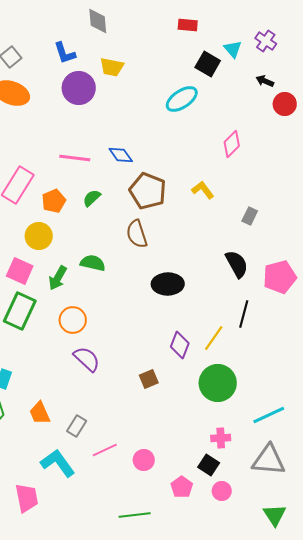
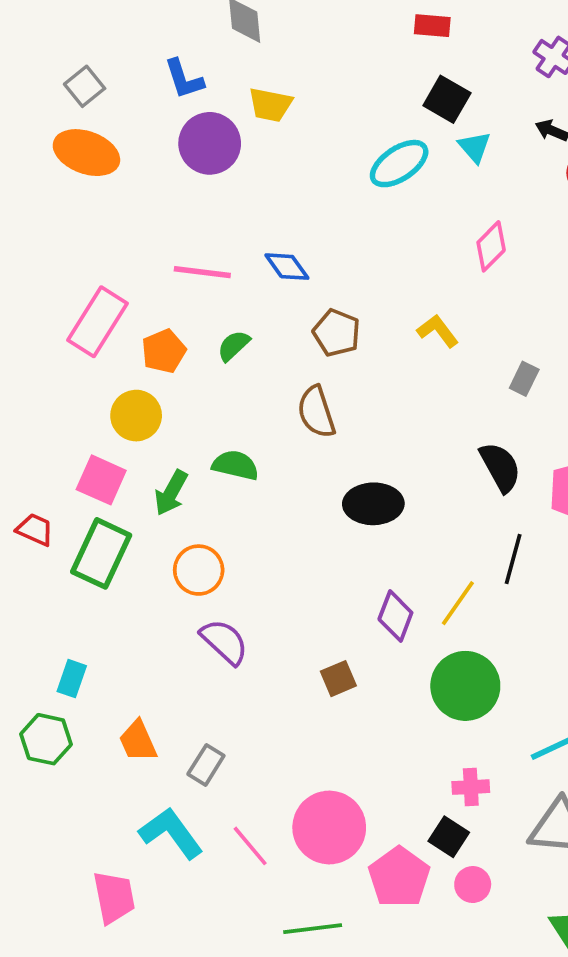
red rectangle: (188, 25) -> (432, 26), moved
cyan triangle: (233, 49) -> (474, 147), moved
brown pentagon: (148, 191) -> (337, 333), size x0.7
pink line: (105, 450) -> (250, 846), moved, turned 75
pink circle: (144, 460) -> (329, 828), size x1.8
pink pentagon: (182, 487) -> (399, 877), size x1.5

